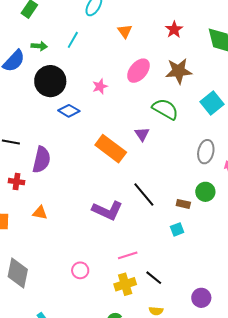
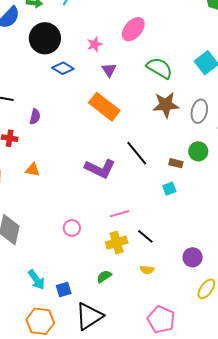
brown star: (179, 71) -> (166, 105), moved
purple triangle: (142, 134) -> (109, 70), moved
purple semicircle: (42, 160) -> (35, 117), size x0.6

